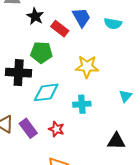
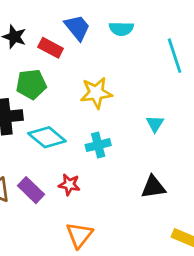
cyan diamond: (46, 92) -> (47, 137), turned 56

